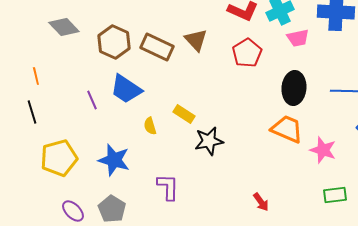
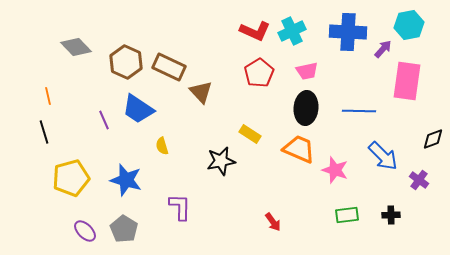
pink trapezoid: (298, 38) -> (307, 71), moved
brown triangle: (196, 40) -> (201, 92), moved
yellow rectangle: (184, 114) -> (250, 134), moved

